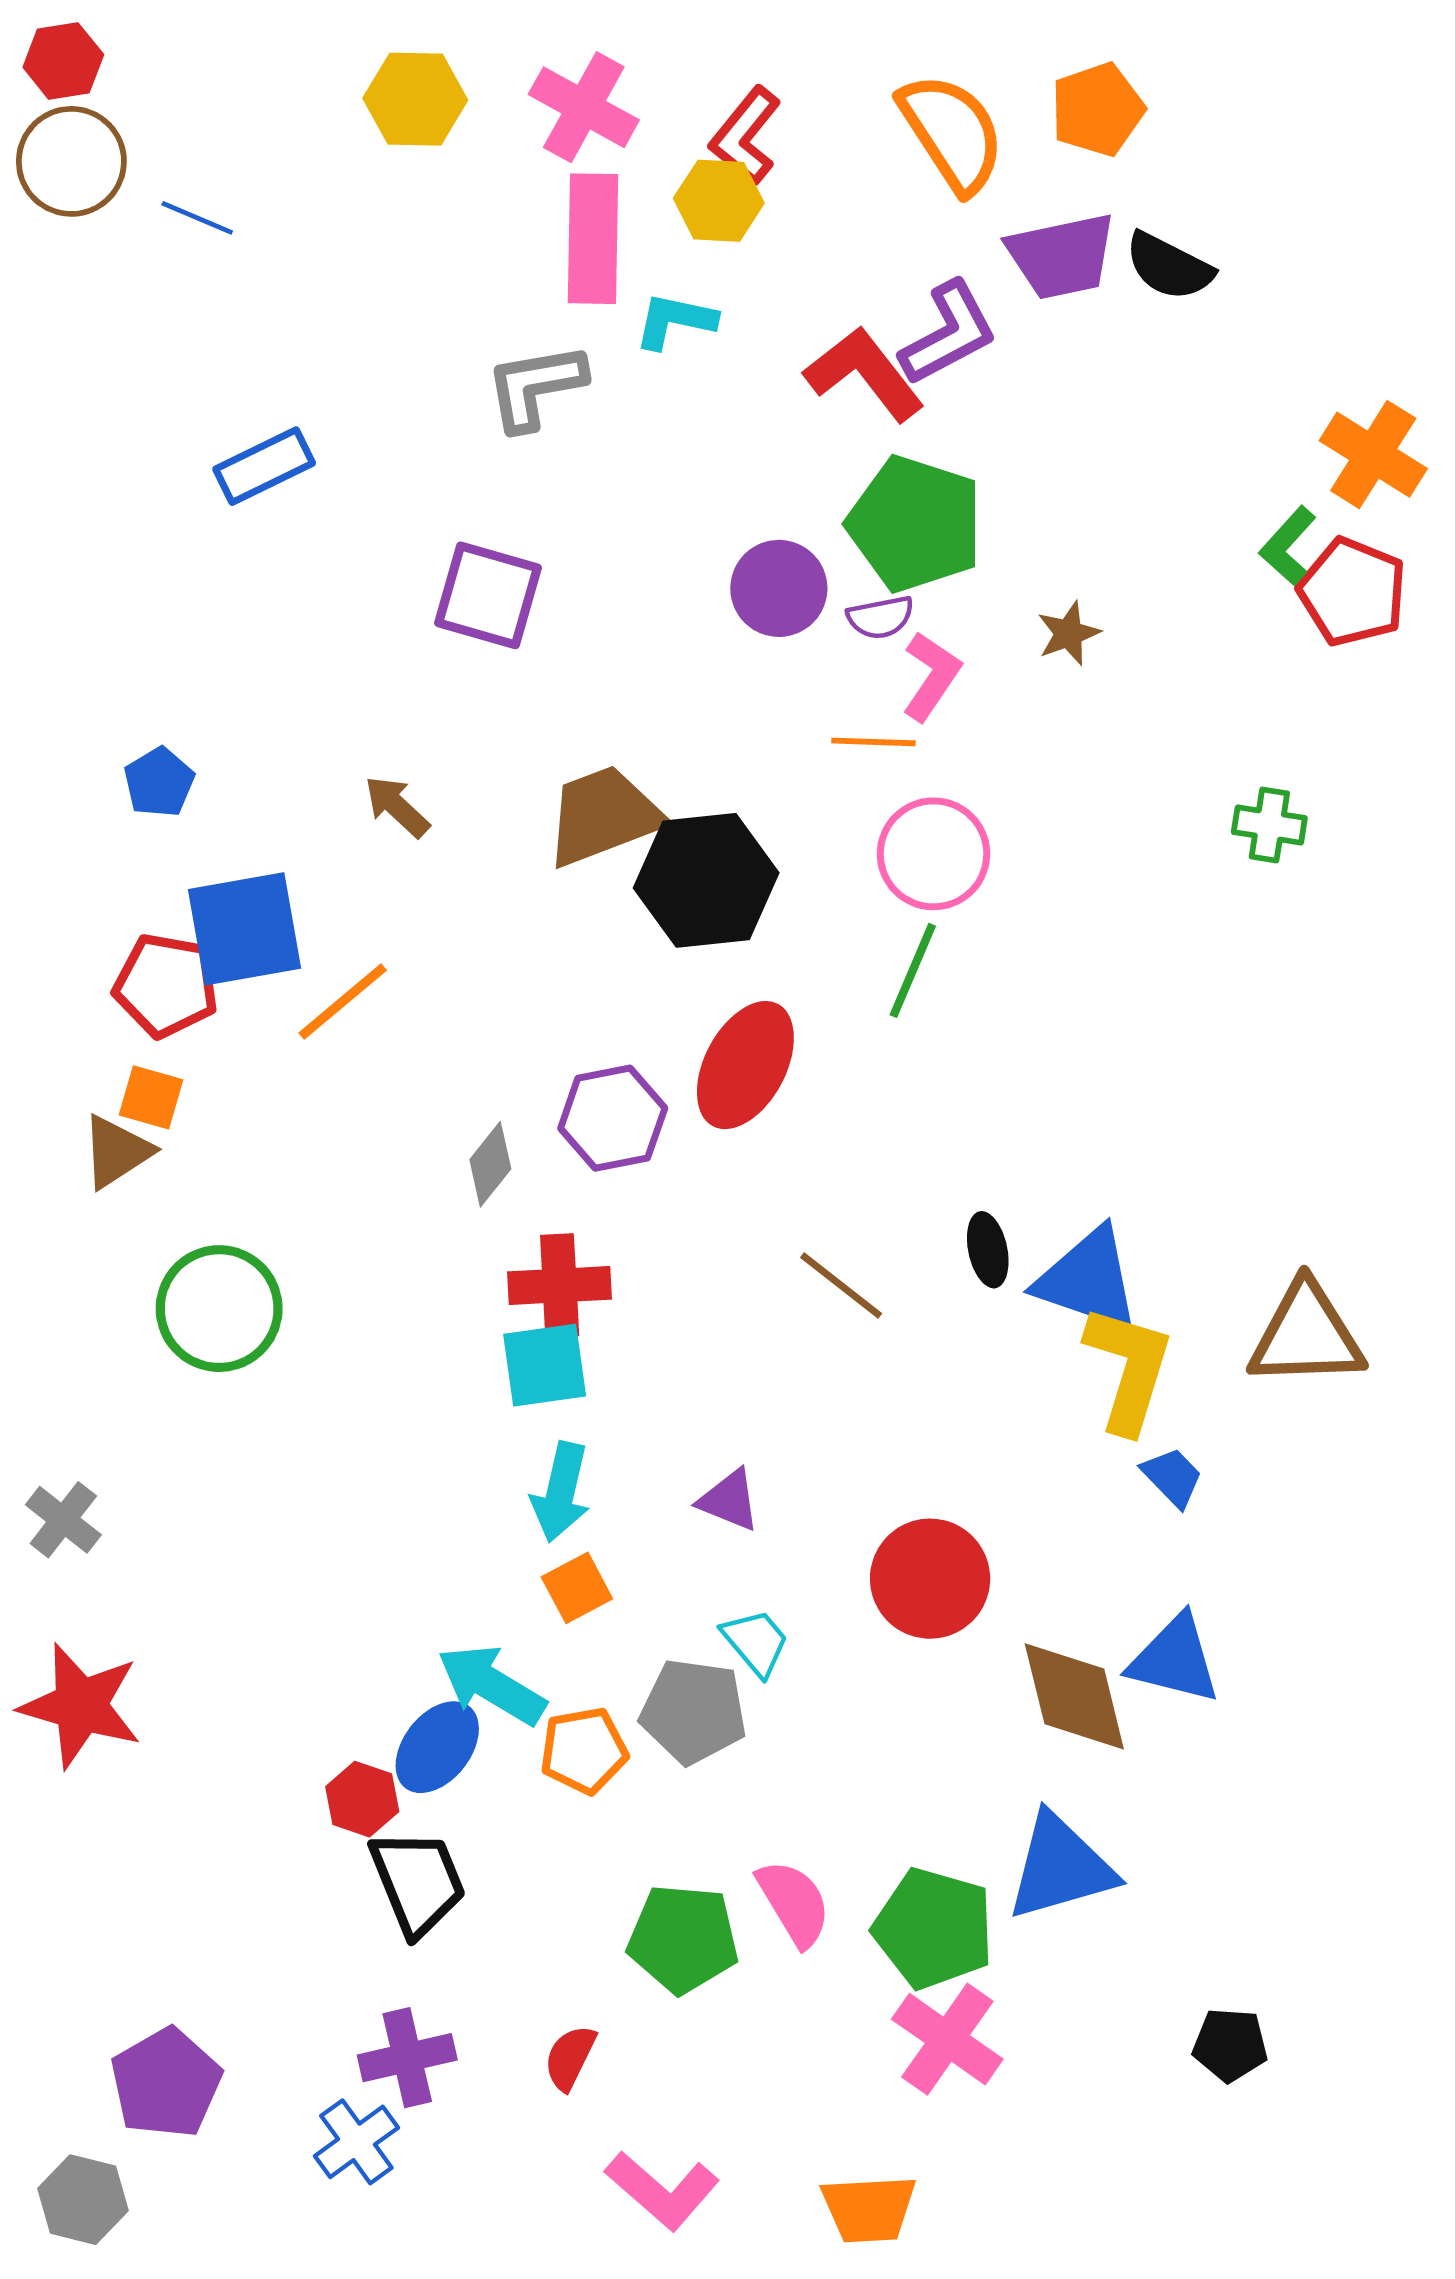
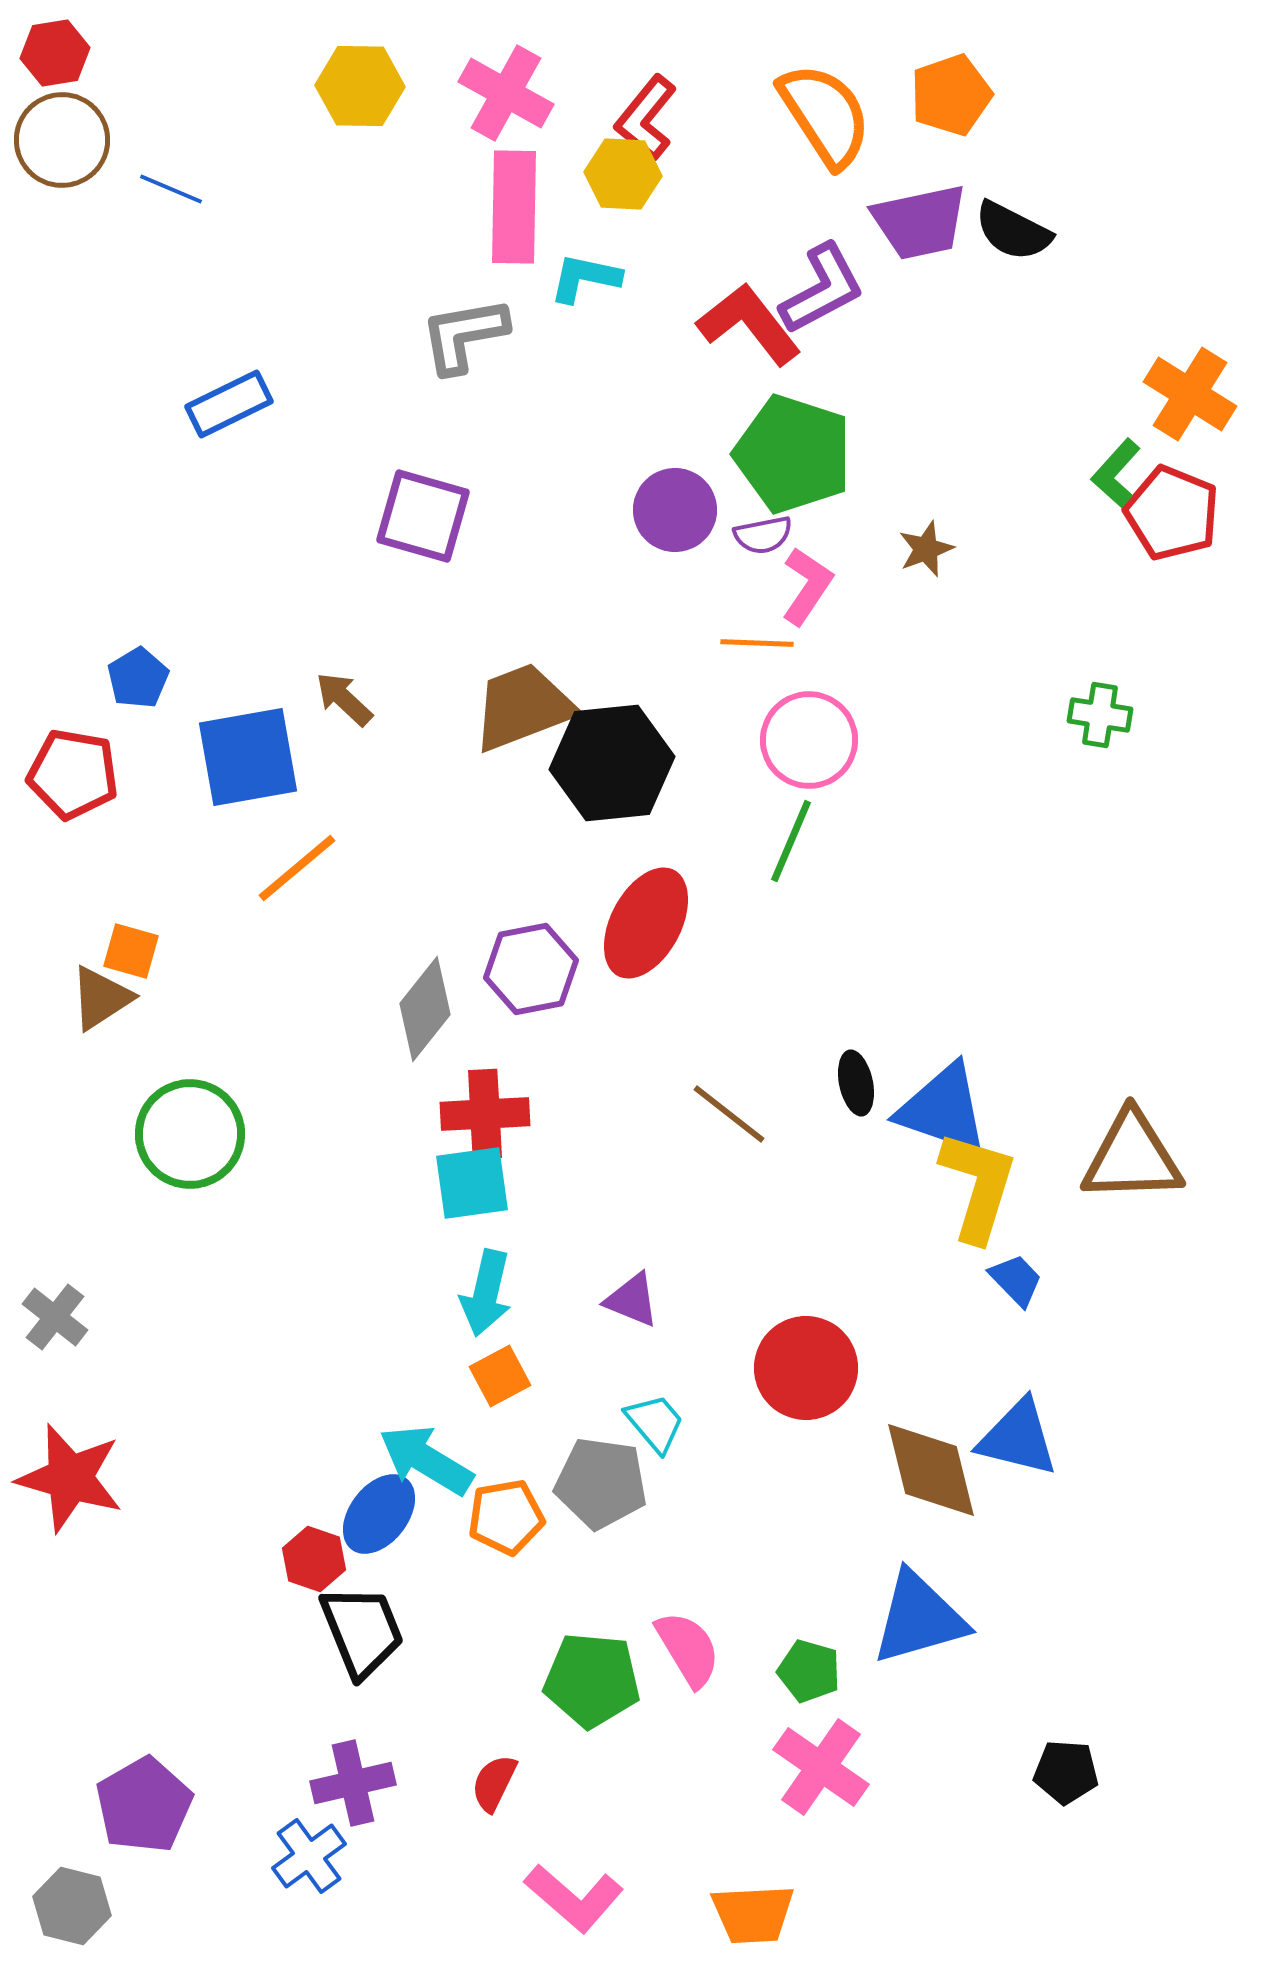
blue square: (245, 929) -> (248, 757), moved
red pentagon: (166, 985) -> (73, 774), moved
gray diamond: (490, 1164) -> (425, 1009), size x1.4
green pentagon: (934, 1928) -> (809, 1671), size x0.6

